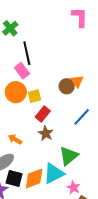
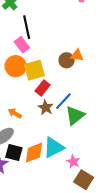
orange triangle: (77, 81) -> (77, 55), turned -48
yellow square: (34, 96) -> (34, 70), size x1.5
blue line: (82, 117) -> (63, 101), moved
green triangle: (69, 156) -> (75, 115), moved

